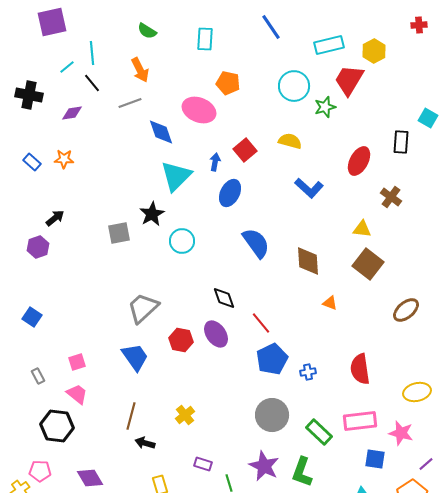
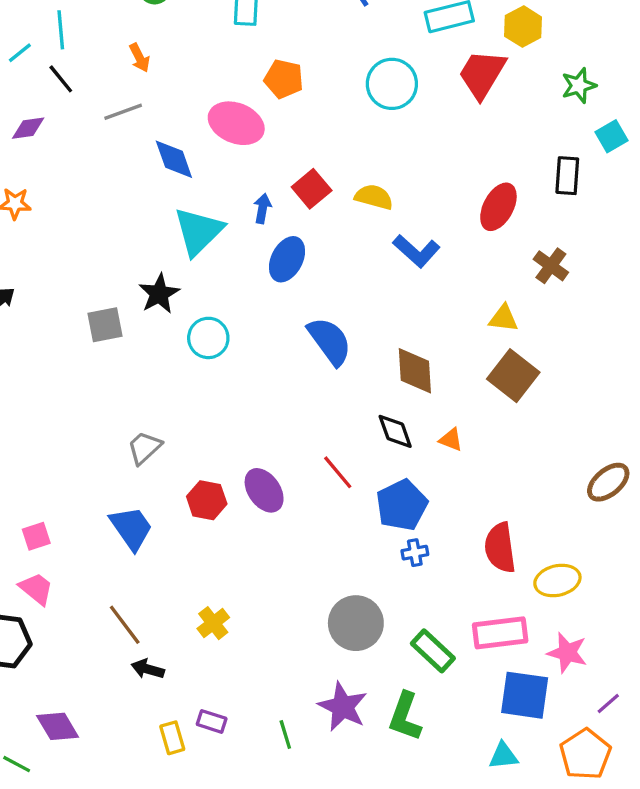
orange arrow: (140, 70) -> (139, 58), size x0.7
green star: (325, 107) -> (579, 86), moved
cyan square: (428, 118) -> (612, 136), turned 30
yellow semicircle: (290, 141) -> (374, 197), moved
black diamond: (224, 298) -> (395, 431), moved
gray trapezoid: (143, 308) -> (144, 448), size x0.7
brown ellipse: (406, 310) -> (608, 482), moved
blue pentagon: (272, 359) -> (402, 505), moved
yellow ellipse: (417, 392) -> (557, 580), moved
brown line: (131, 416) -> (125, 625), turned -52
blue square: (375, 459) -> (525, 695), size x1.5
purple rectangle: (203, 464) -> (212, 721), moved

